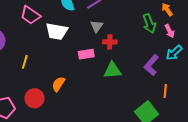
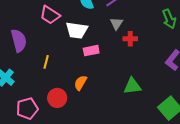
pink rectangle: (86, 54) -> (91, 51), moved
green triangle: (112, 70) -> (132, 86), moved

